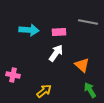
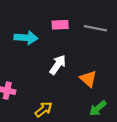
pink rectangle: (59, 32) -> (60, 25), moved
green arrow: (90, 90) -> (98, 108), turned -98

